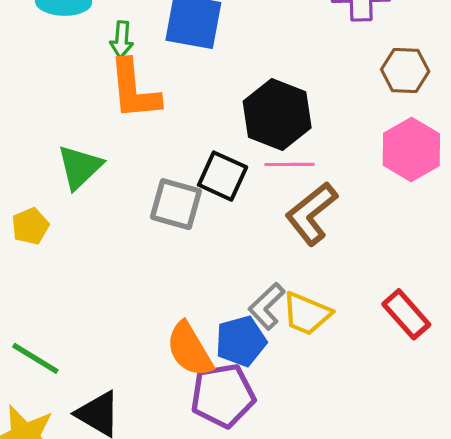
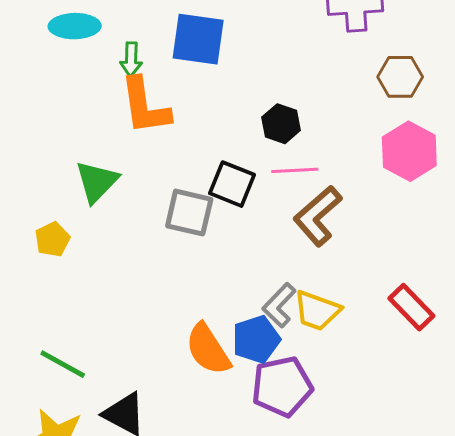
black hexagon: (277, 114) -> (281, 124), size x0.6
purple pentagon: (223, 396) -> (282, 387), moved

